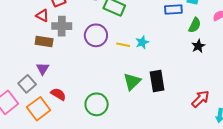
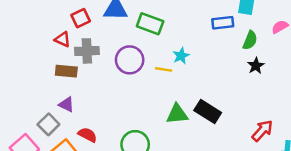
cyan star: (142, 42) -> (181, 56), moved
purple triangle: (43, 69) -> (67, 104), turned -32
black rectangle: (157, 81) -> (208, 112), turned -45
green triangle: (132, 82) -> (177, 114), turned 42

